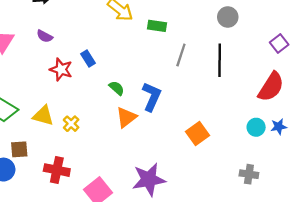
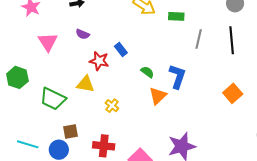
yellow triangle: (43, 116) -> (86, 84), moved
orange square: (197, 133) -> (233, 93), moved

